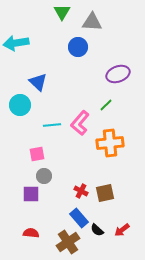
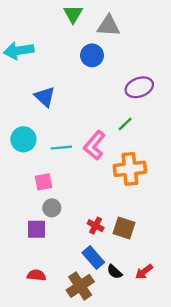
cyan circle: (20, 105) -> (23, 139), moved
brown square: (105, 193) -> (124, 228), turned 30

